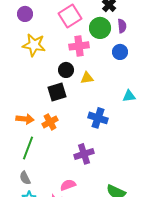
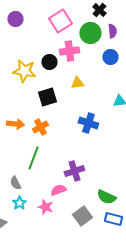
yellow star: (34, 45) -> (24, 71), moved
black circle: (66, 70) -> (49, 62), moved
green line: (28, 148) -> (33, 158), moved
purple cross: (84, 154) -> (74, 171), moved

